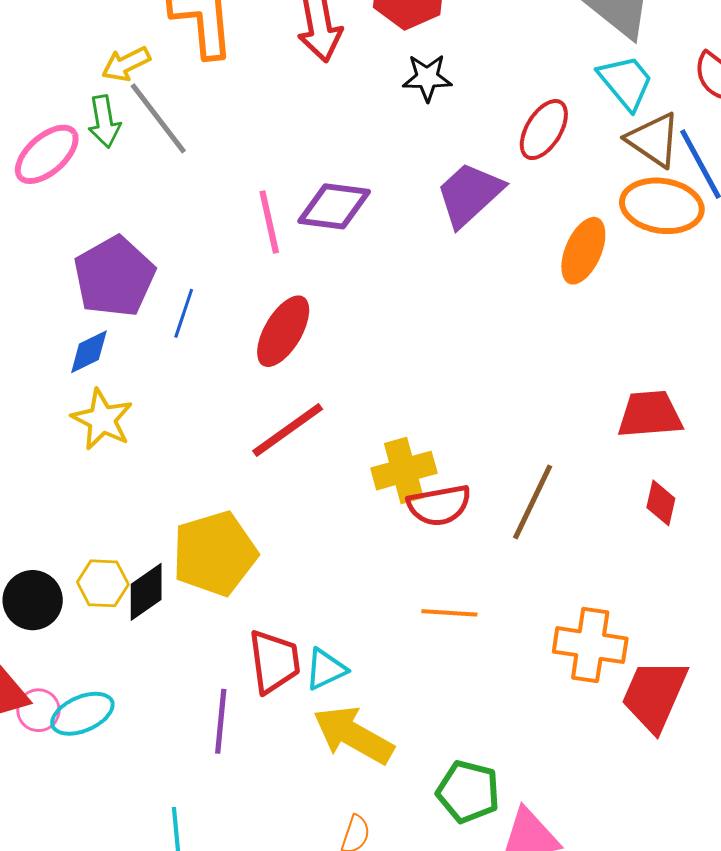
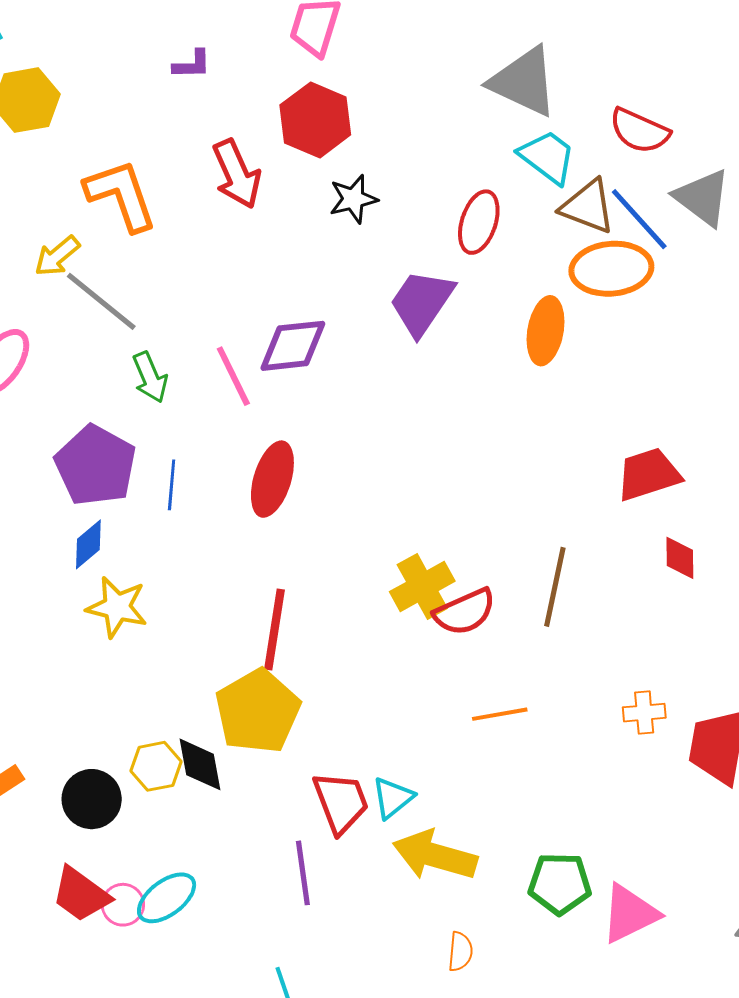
green arrow: (104, 121) -> (150, 377), moved
red line: (288, 430) -> (275, 629), moved, turned -32
black diamond: (146, 592) -> (200, 764), turned -52
orange cross: (590, 645) -> (644, 713), size x0.6

